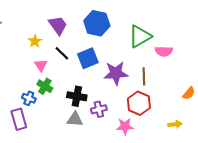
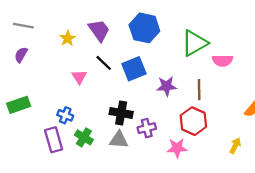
yellow star: (35, 41) -> (68, 38), moved
purple star: (116, 73) -> (167, 86), size x0.7
green cross: (45, 86) -> (84, 137), moved
yellow arrow: (175, 124) -> (235, 146), turned -56

